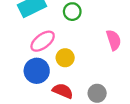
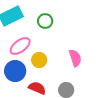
pink semicircle: (114, 40) -> (75, 58), moved

